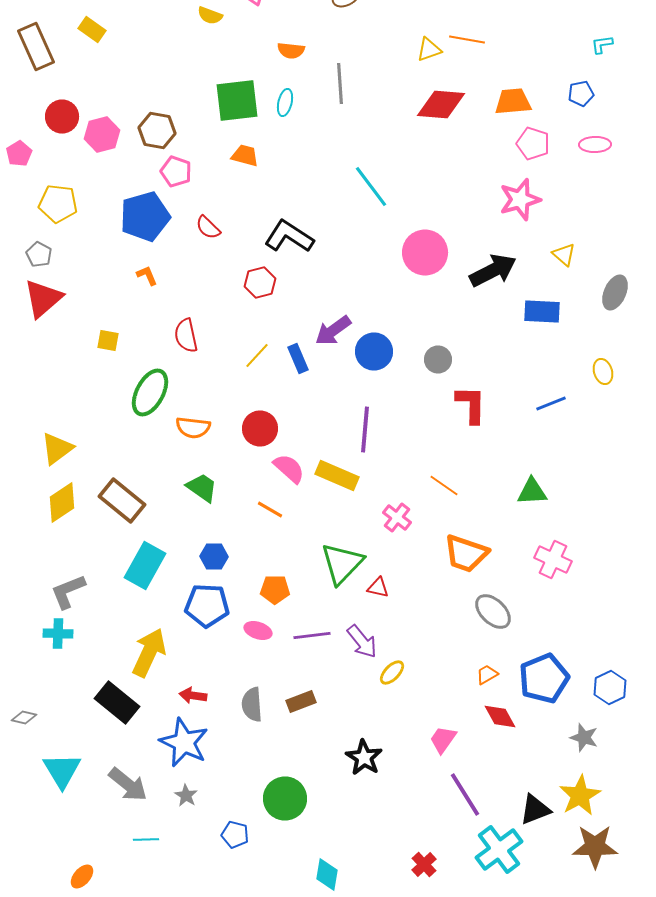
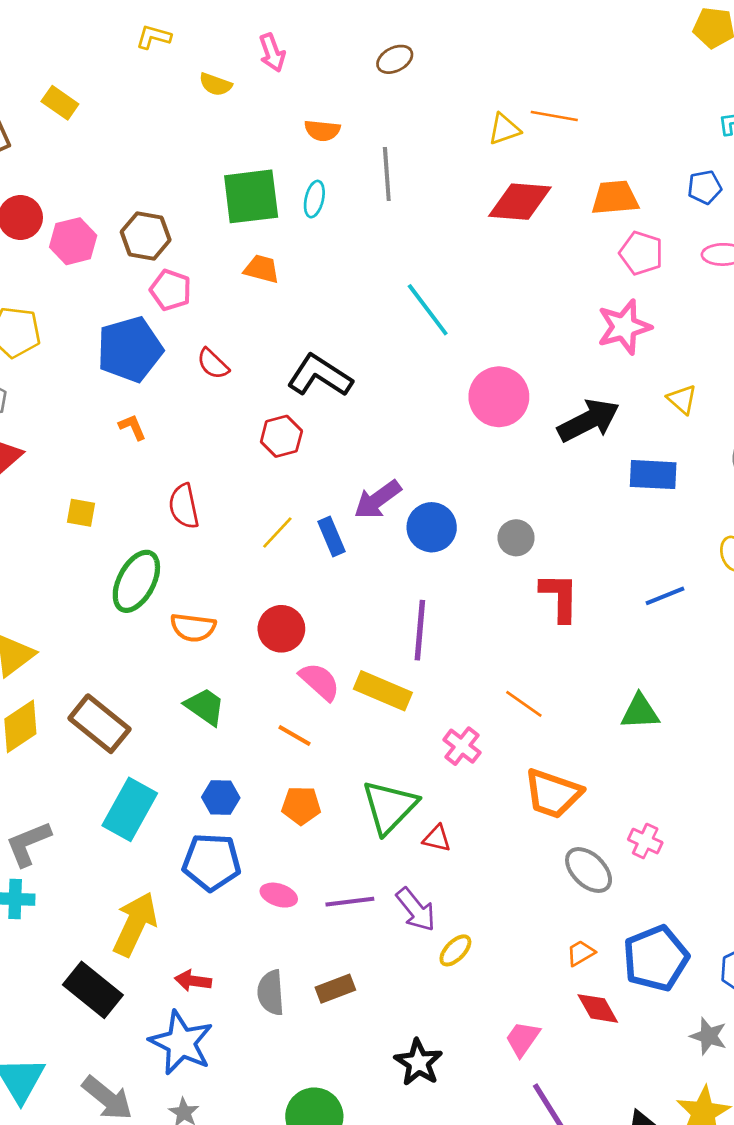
pink cross: (553, 560) -> (645, 841), moved, size x0.7
orange pentagon: (275, 590) -> (301, 805), moved

